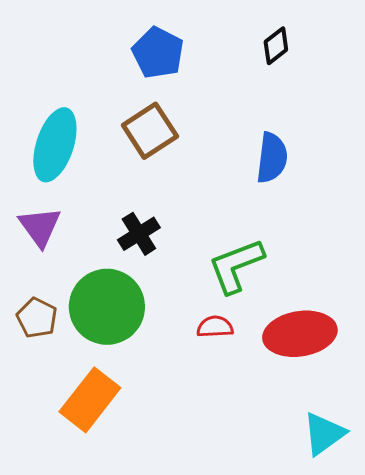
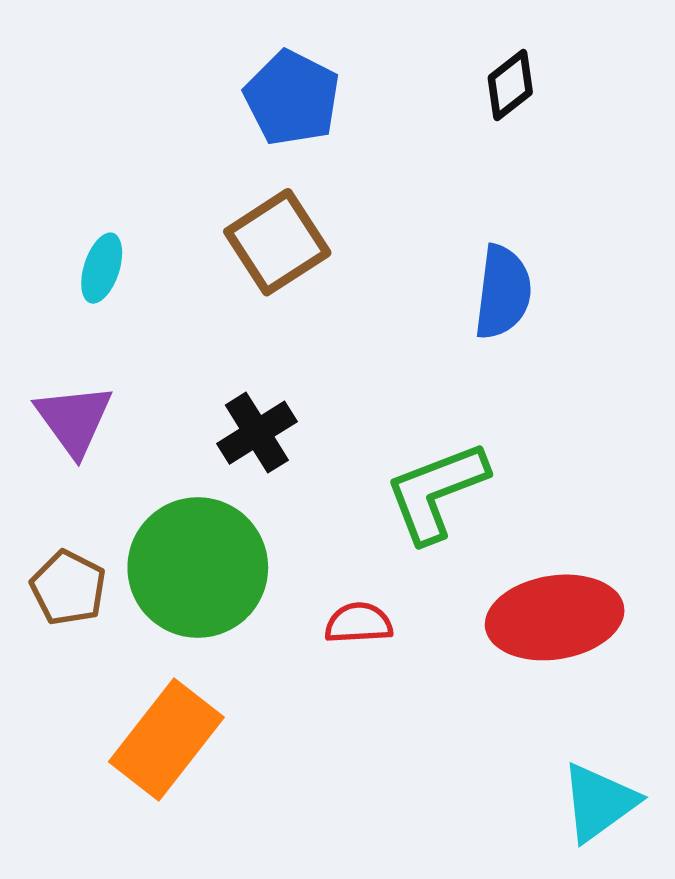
cyan ellipse: (55, 145) -> (102, 268), size x0.5
red semicircle: (215, 327) -> (359, 623), moved

